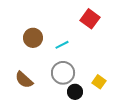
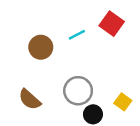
cyan line: (62, 45) -> (77, 35), moved

